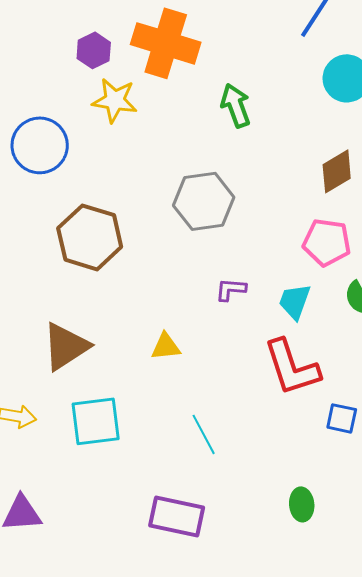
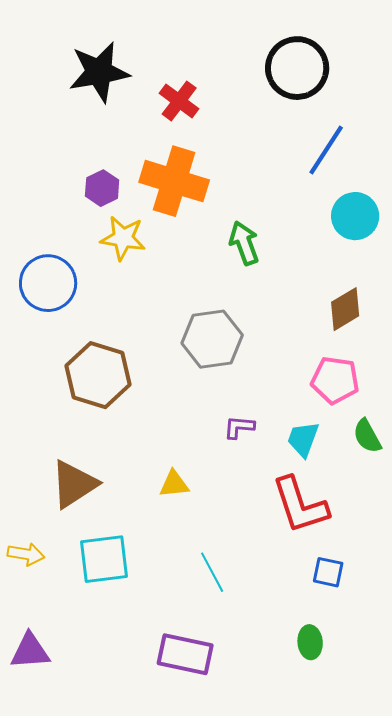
blue square: (342, 418) -> (328, 572), moved

